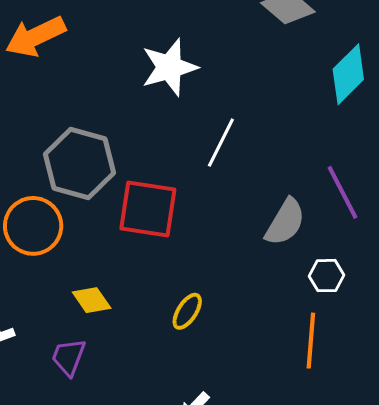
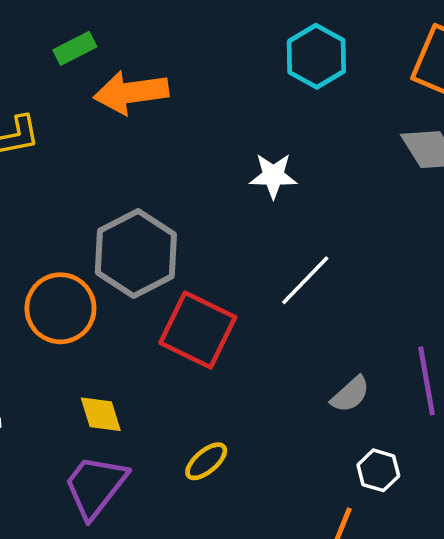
white star: (169, 67) -> (273, 176), size x0.7
gray semicircle: (285, 222) -> (350, 394), size x0.7
purple trapezoid: (69, 357) -> (95, 486), moved, size x1.5

